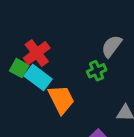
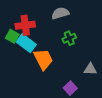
gray semicircle: (112, 46) -> (60, 13), moved, turned 36
red cross: (37, 53) -> (25, 25), turned 30

